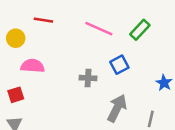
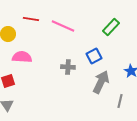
pink line: (99, 29) -> (63, 26), moved
gray arrow: (117, 108) -> (101, 82), moved

